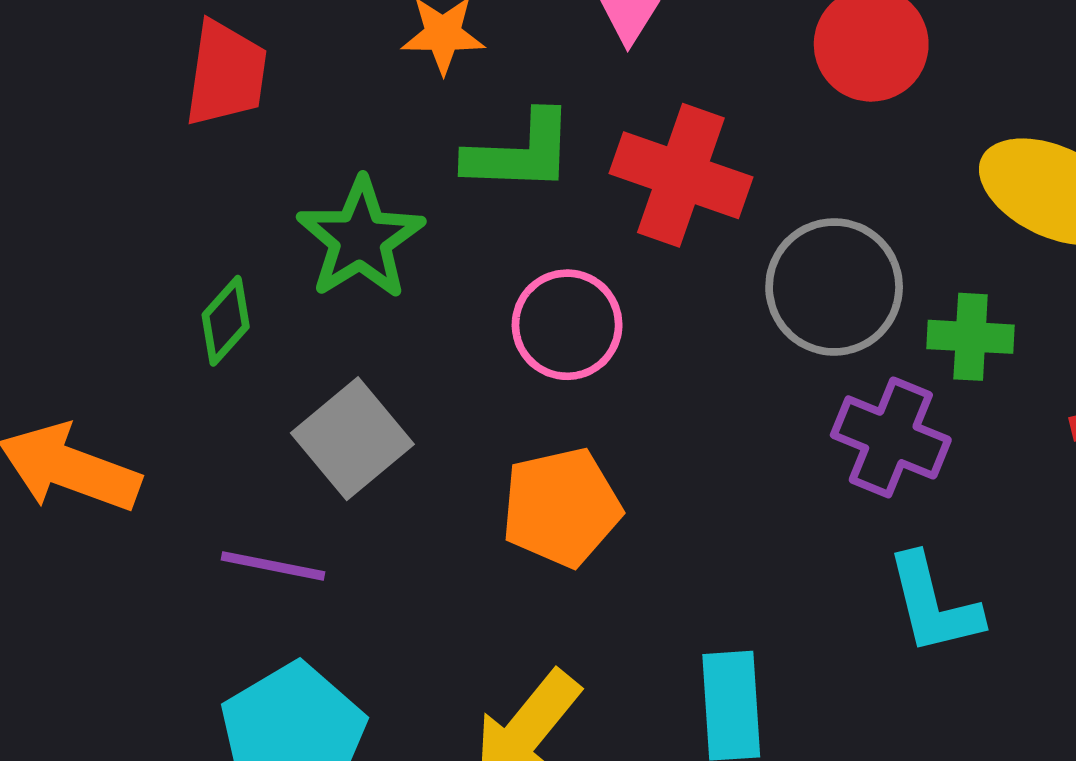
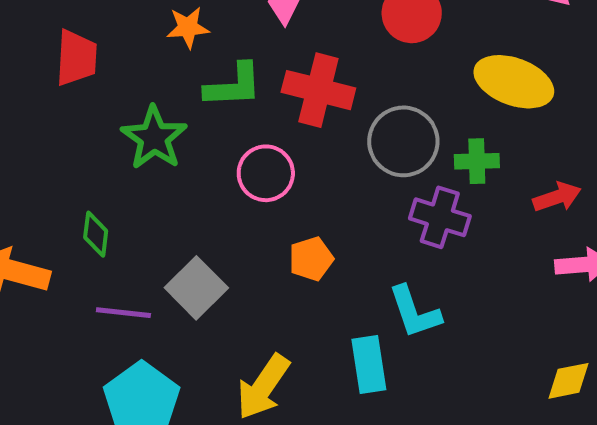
green diamond: (226, 321) -> (96, 234), moved, turned -30
gray square: (352, 439) -> (196, 288), moved
orange pentagon: (561, 507) -> (311, 259), moved, size x0.7
cyan L-shape: (934, 604) -> (415, 312), moved

